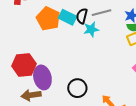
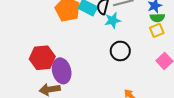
black circle: (77, 88) -> (120, 51), moved

